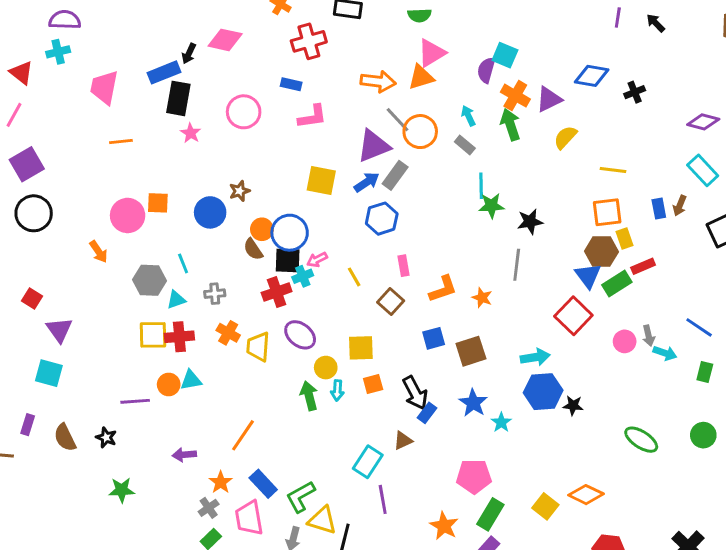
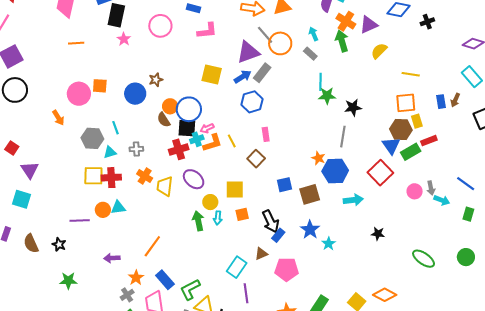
orange L-shape: (443, 289) -> (212, 143), moved
blue hexagon: (543, 392) -> (335, 171), moved
pink pentagon: (474, 476) -> (287, 269), moved

